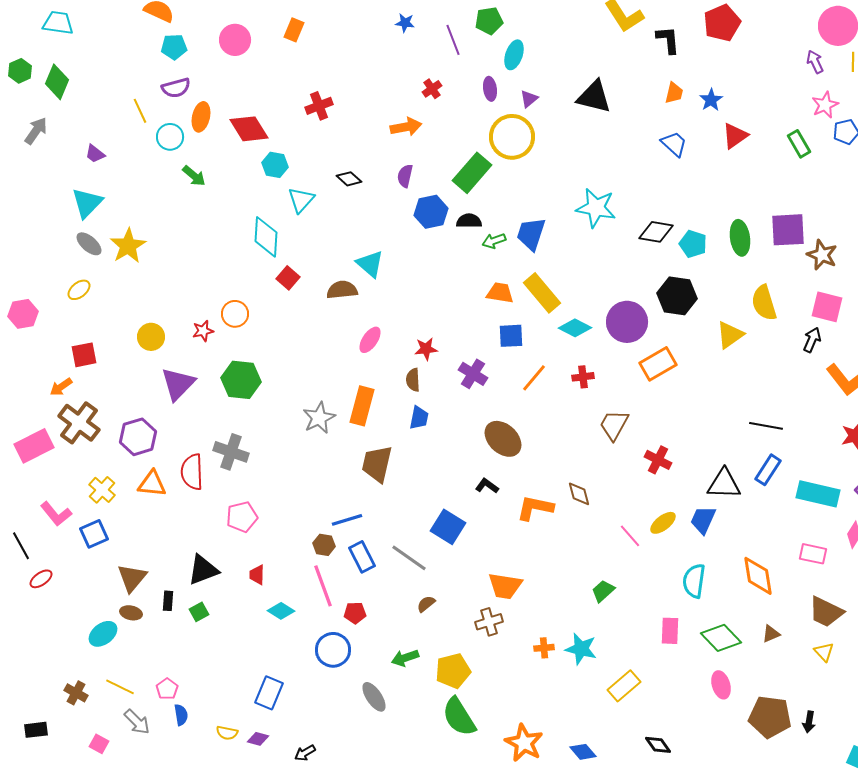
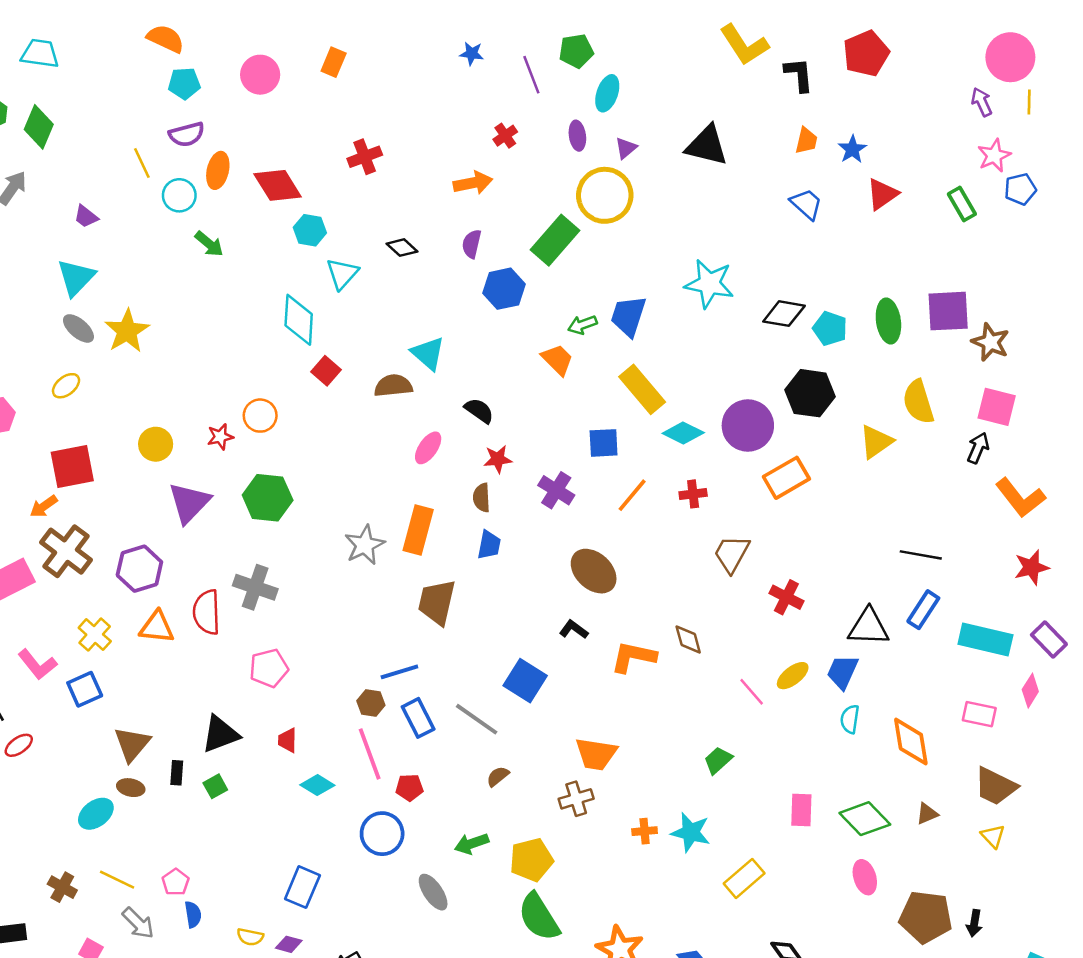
black semicircle: (469, 221) -> (479, 411), moved, turned 35
orange trapezoid: (500, 293) -> (557, 360), moved, turned 36
red square: (84, 355) -> (72, 467), size x1.4
cyan semicircle: (694, 581) -> (850, 719), moved, size x0.7

